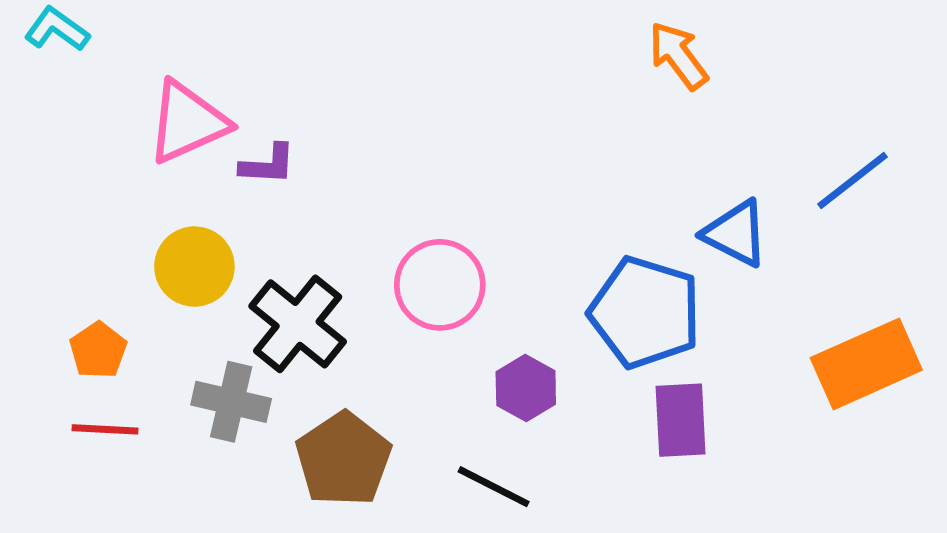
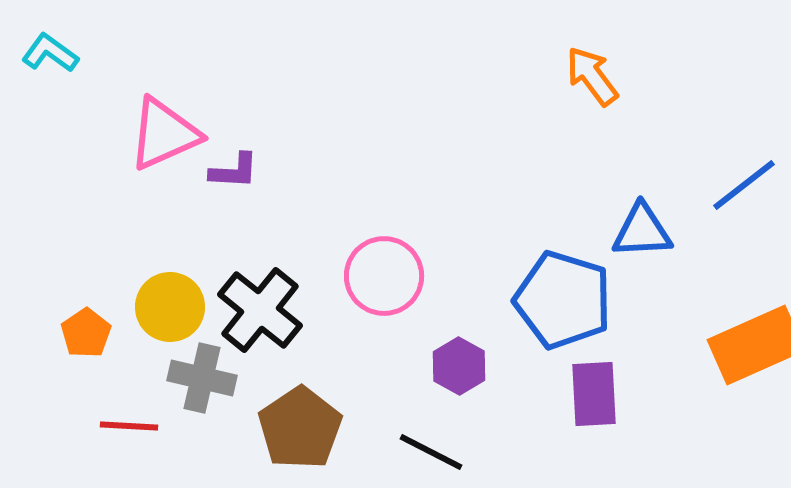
blue triangle: (736, 233) -> (642, 231), turned -30
yellow circle: (194, 267) -> (170, 307), moved
red line: (105, 429) -> (129, 426), moved

